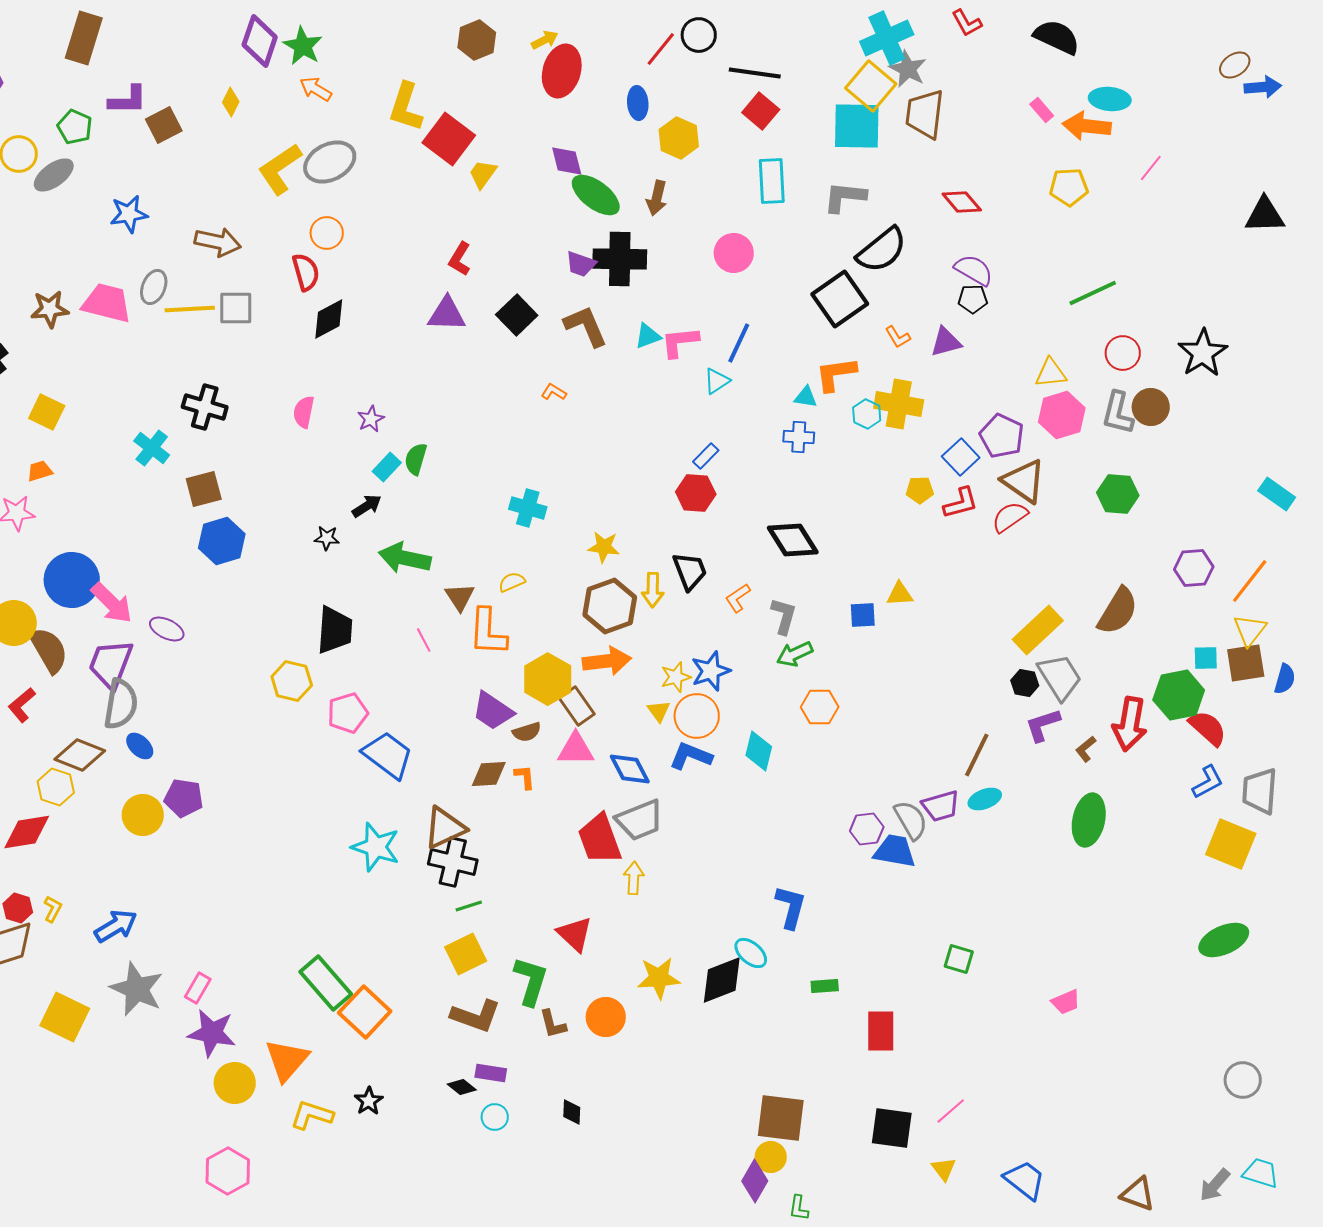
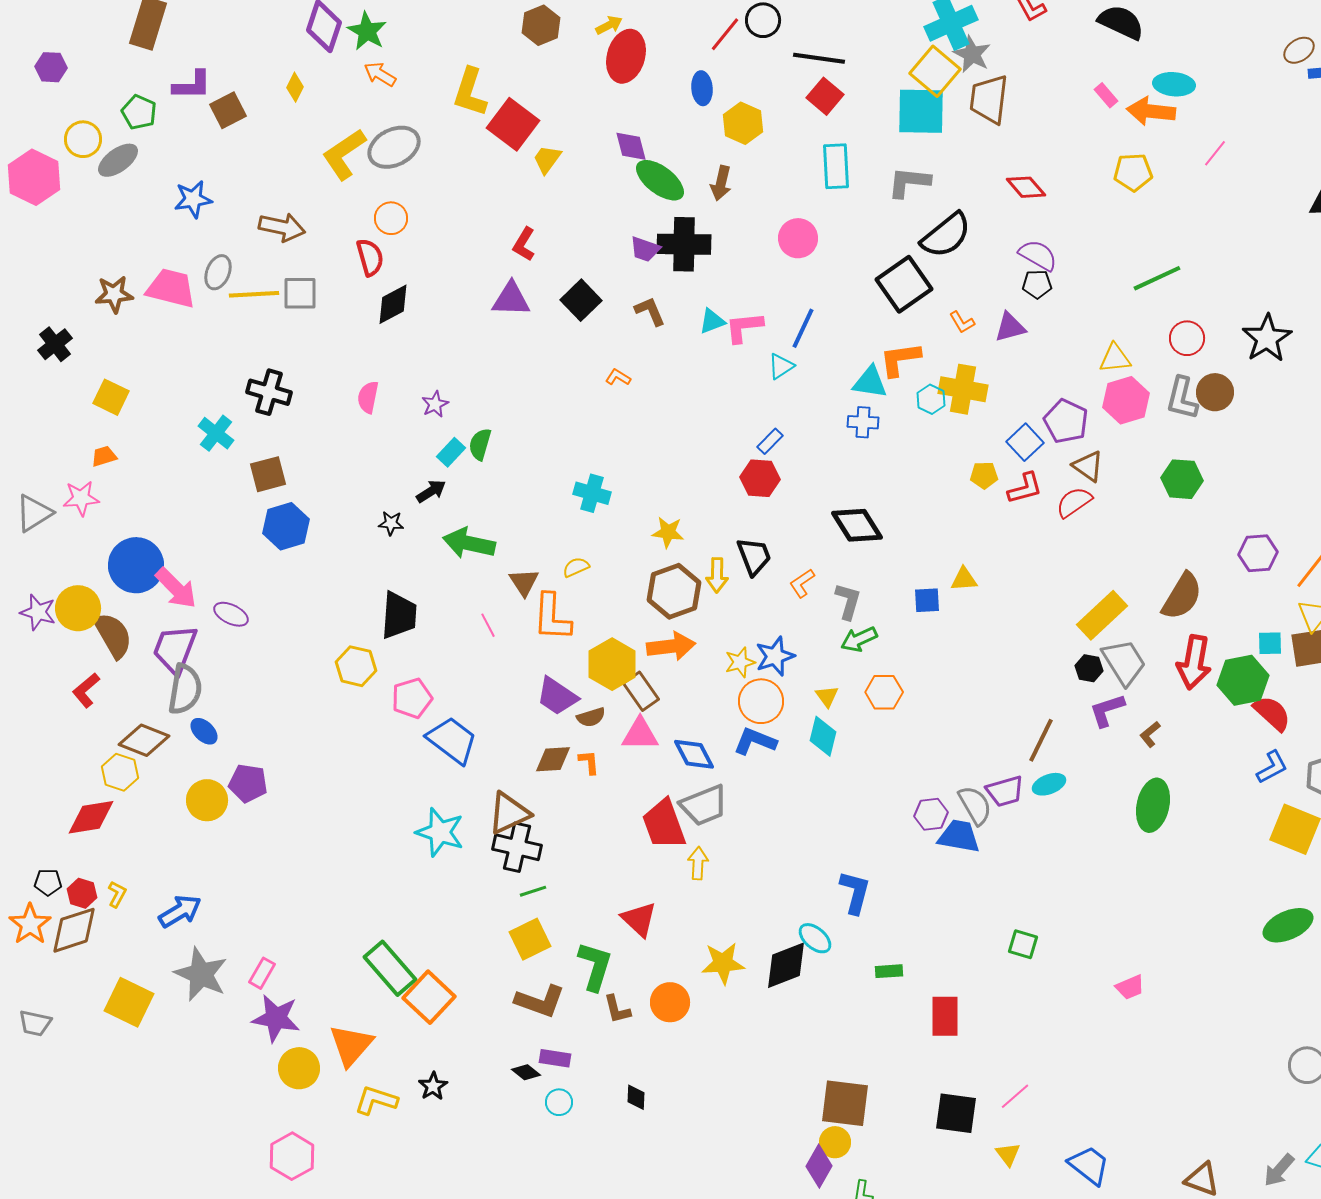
brown L-shape: (586, 326) -> (650, 311), size x0.7
cyan triangle: (806, 397) -> (870, 382), size x1.5
brown triangle: (1024, 481) -> (1088, 466), size x0.7
yellow triangle: (659, 711) -> (827, 696), moved
red arrow: (1130, 724) -> (1194, 662), moved

